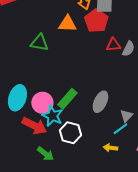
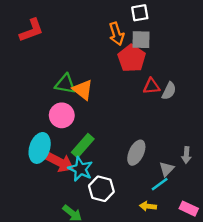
orange triangle: (67, 24) -> (83, 90), moved, turned 36
green rectangle: (67, 99) -> (83, 146), moved
pink circle: (42, 103) -> (62, 115), moved
red arrow: (34, 126) -> (59, 162), moved

